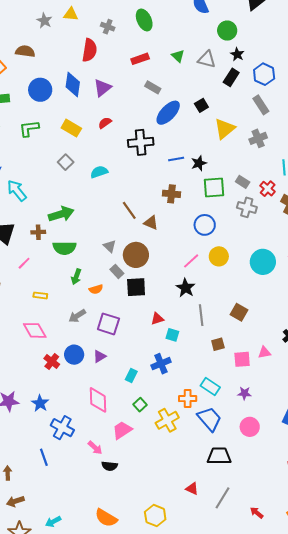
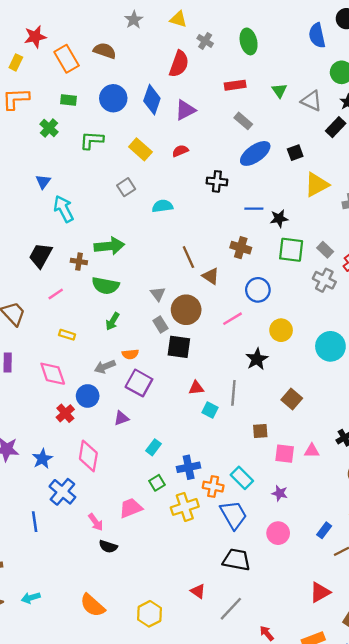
yellow triangle: (71, 14) -> (178, 19), moved
black cross: (141, 142) -> (217, 181), size x0.7
blue circle: (205, 225) -> (258, 290), moved
pink line: (191, 261) -> (232, 319), moved
black star: (186, 288) -> (257, 359), moved
orange semicircle: (96, 289) -> (130, 354), moved
gray line: (201, 315) -> (233, 393), moved
blue circle: (74, 355) -> (88, 396), moved
blue cross: (161, 364) -> (189, 467), moved
pink diamond: (98, 400) -> (88, 456), moved

